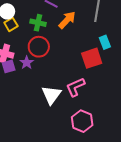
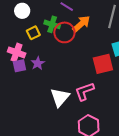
yellow square: (11, 24) -> (33, 33), moved
red circle: (39, 47) -> (64, 32), moved

